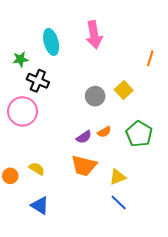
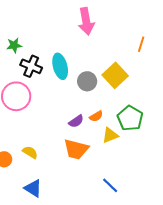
cyan ellipse: (51, 42) -> (60, 66), moved
yellow square: (124, 90) -> (115, 75), size x1.4
yellow triangle: (118, 177) -> (110, 135), moved

